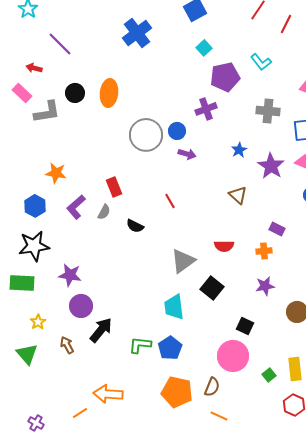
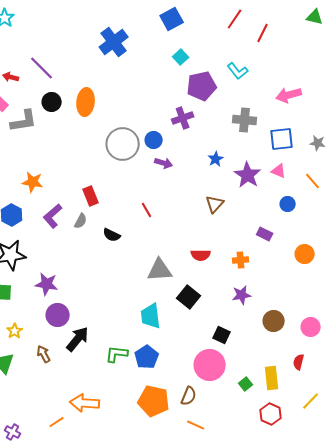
purple line: (60, 44) -> (42, 68), moved
brown triangle: (238, 195) -> (215, 204), turned 30
purple rectangle: (277, 229) -> (265, 234), moved
gray triangle: (183, 261) -> (160, 270), turned 32

